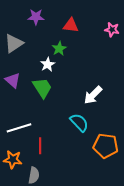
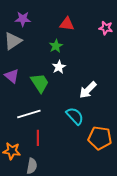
purple star: (36, 17) -> (23, 19), moved
white star: (48, 64) -> (59, 67), moved
white line: (19, 128) -> (29, 114), moved

